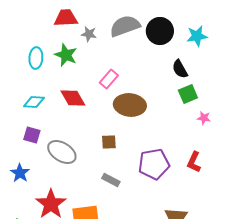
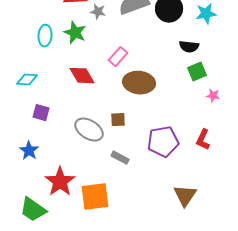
black semicircle: (180, 69) -> (189, 47), turned -54
cyan diamond: (34, 102) -> (27, 80), moved
gray ellipse: (62, 152) -> (89, 130), moved

